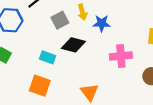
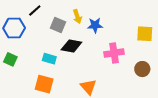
gray square: (60, 20) -> (58, 25), turned -35

